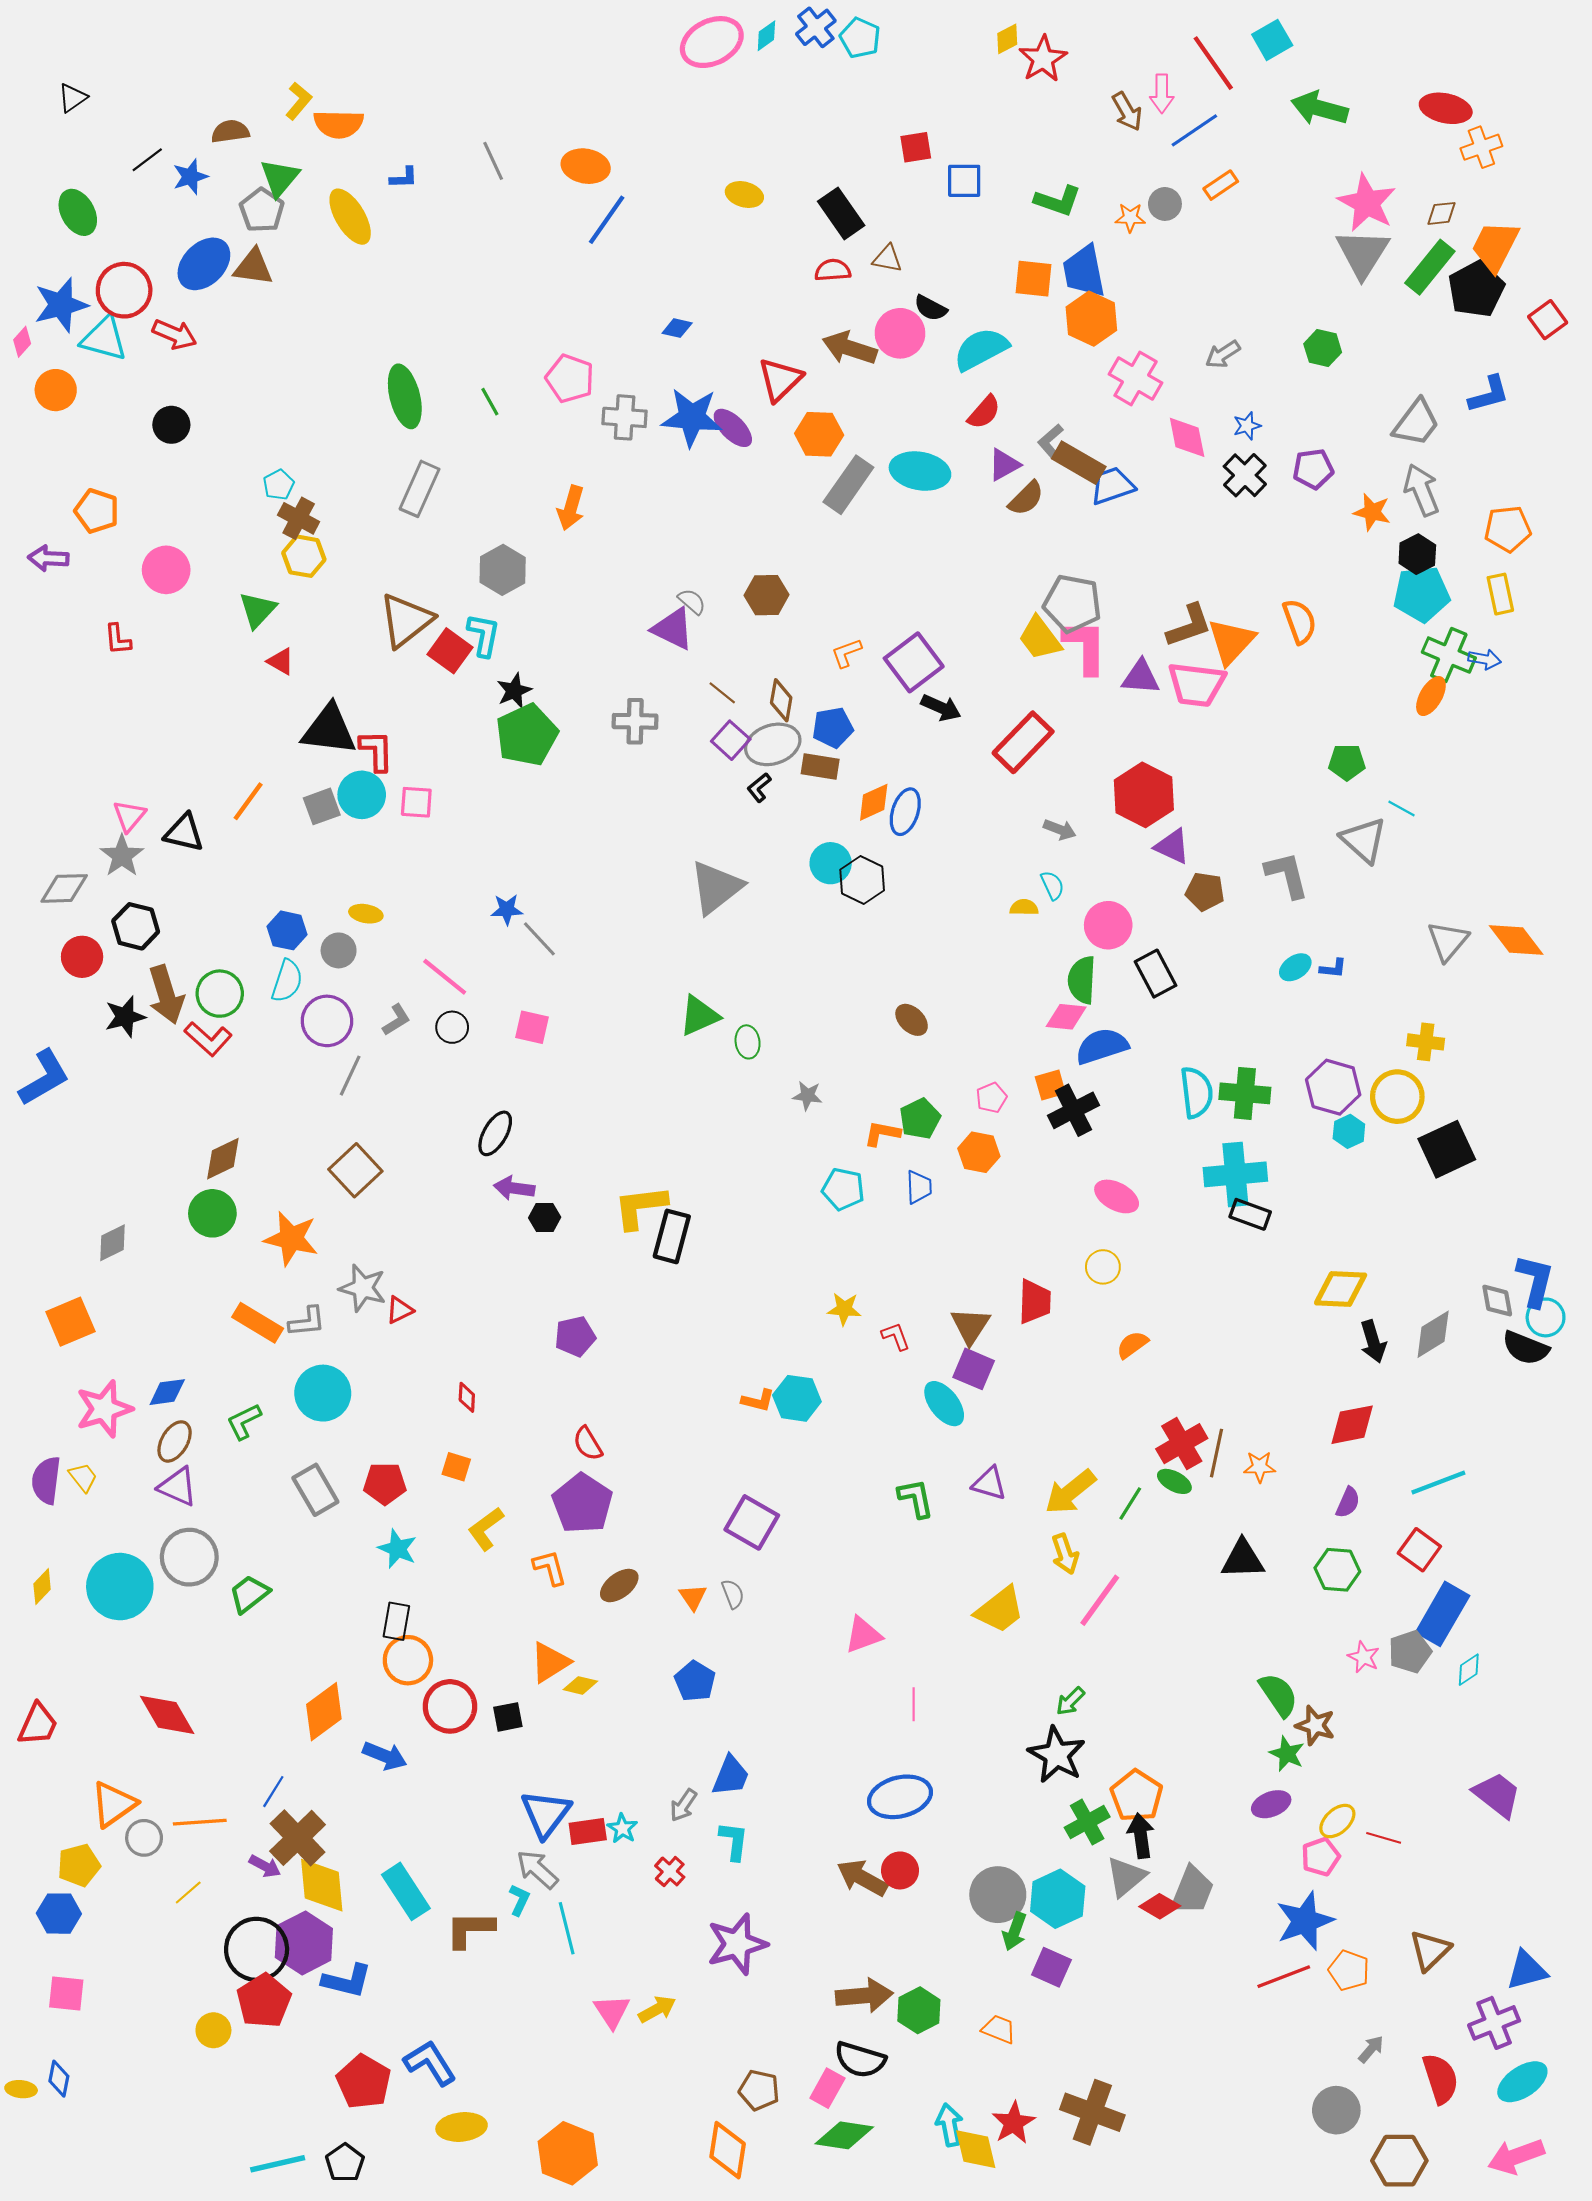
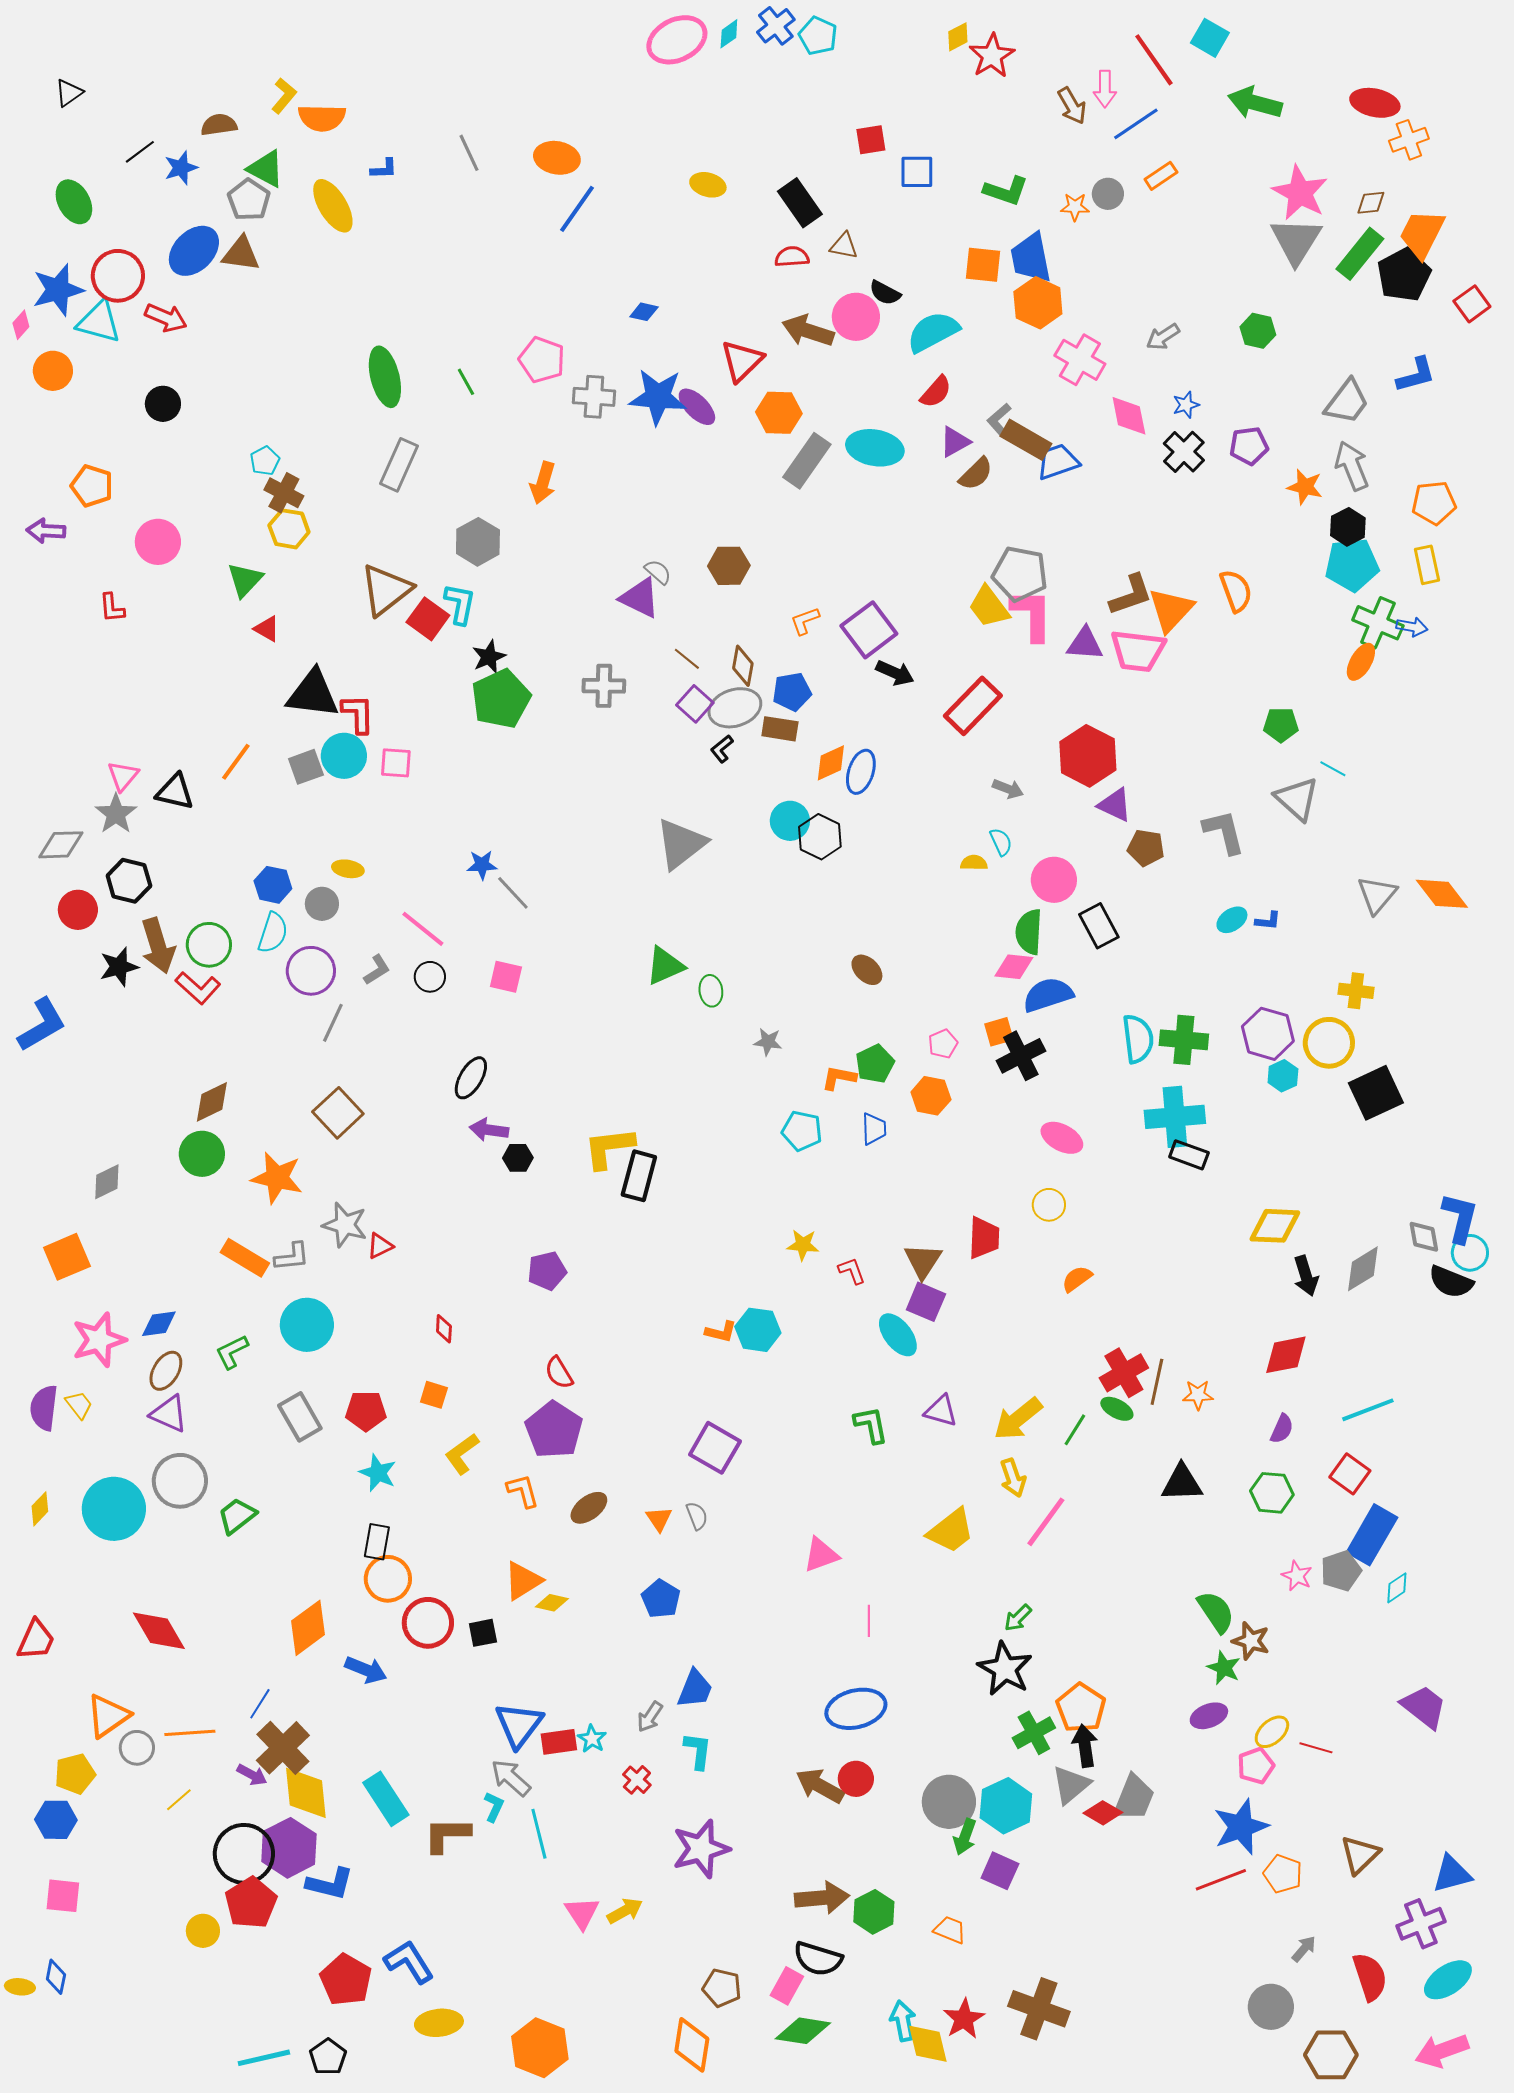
cyan square: (1272, 40) -> (1210, 38), turned -30
green triangle: (280, 178) -> (266, 169), turned -42

